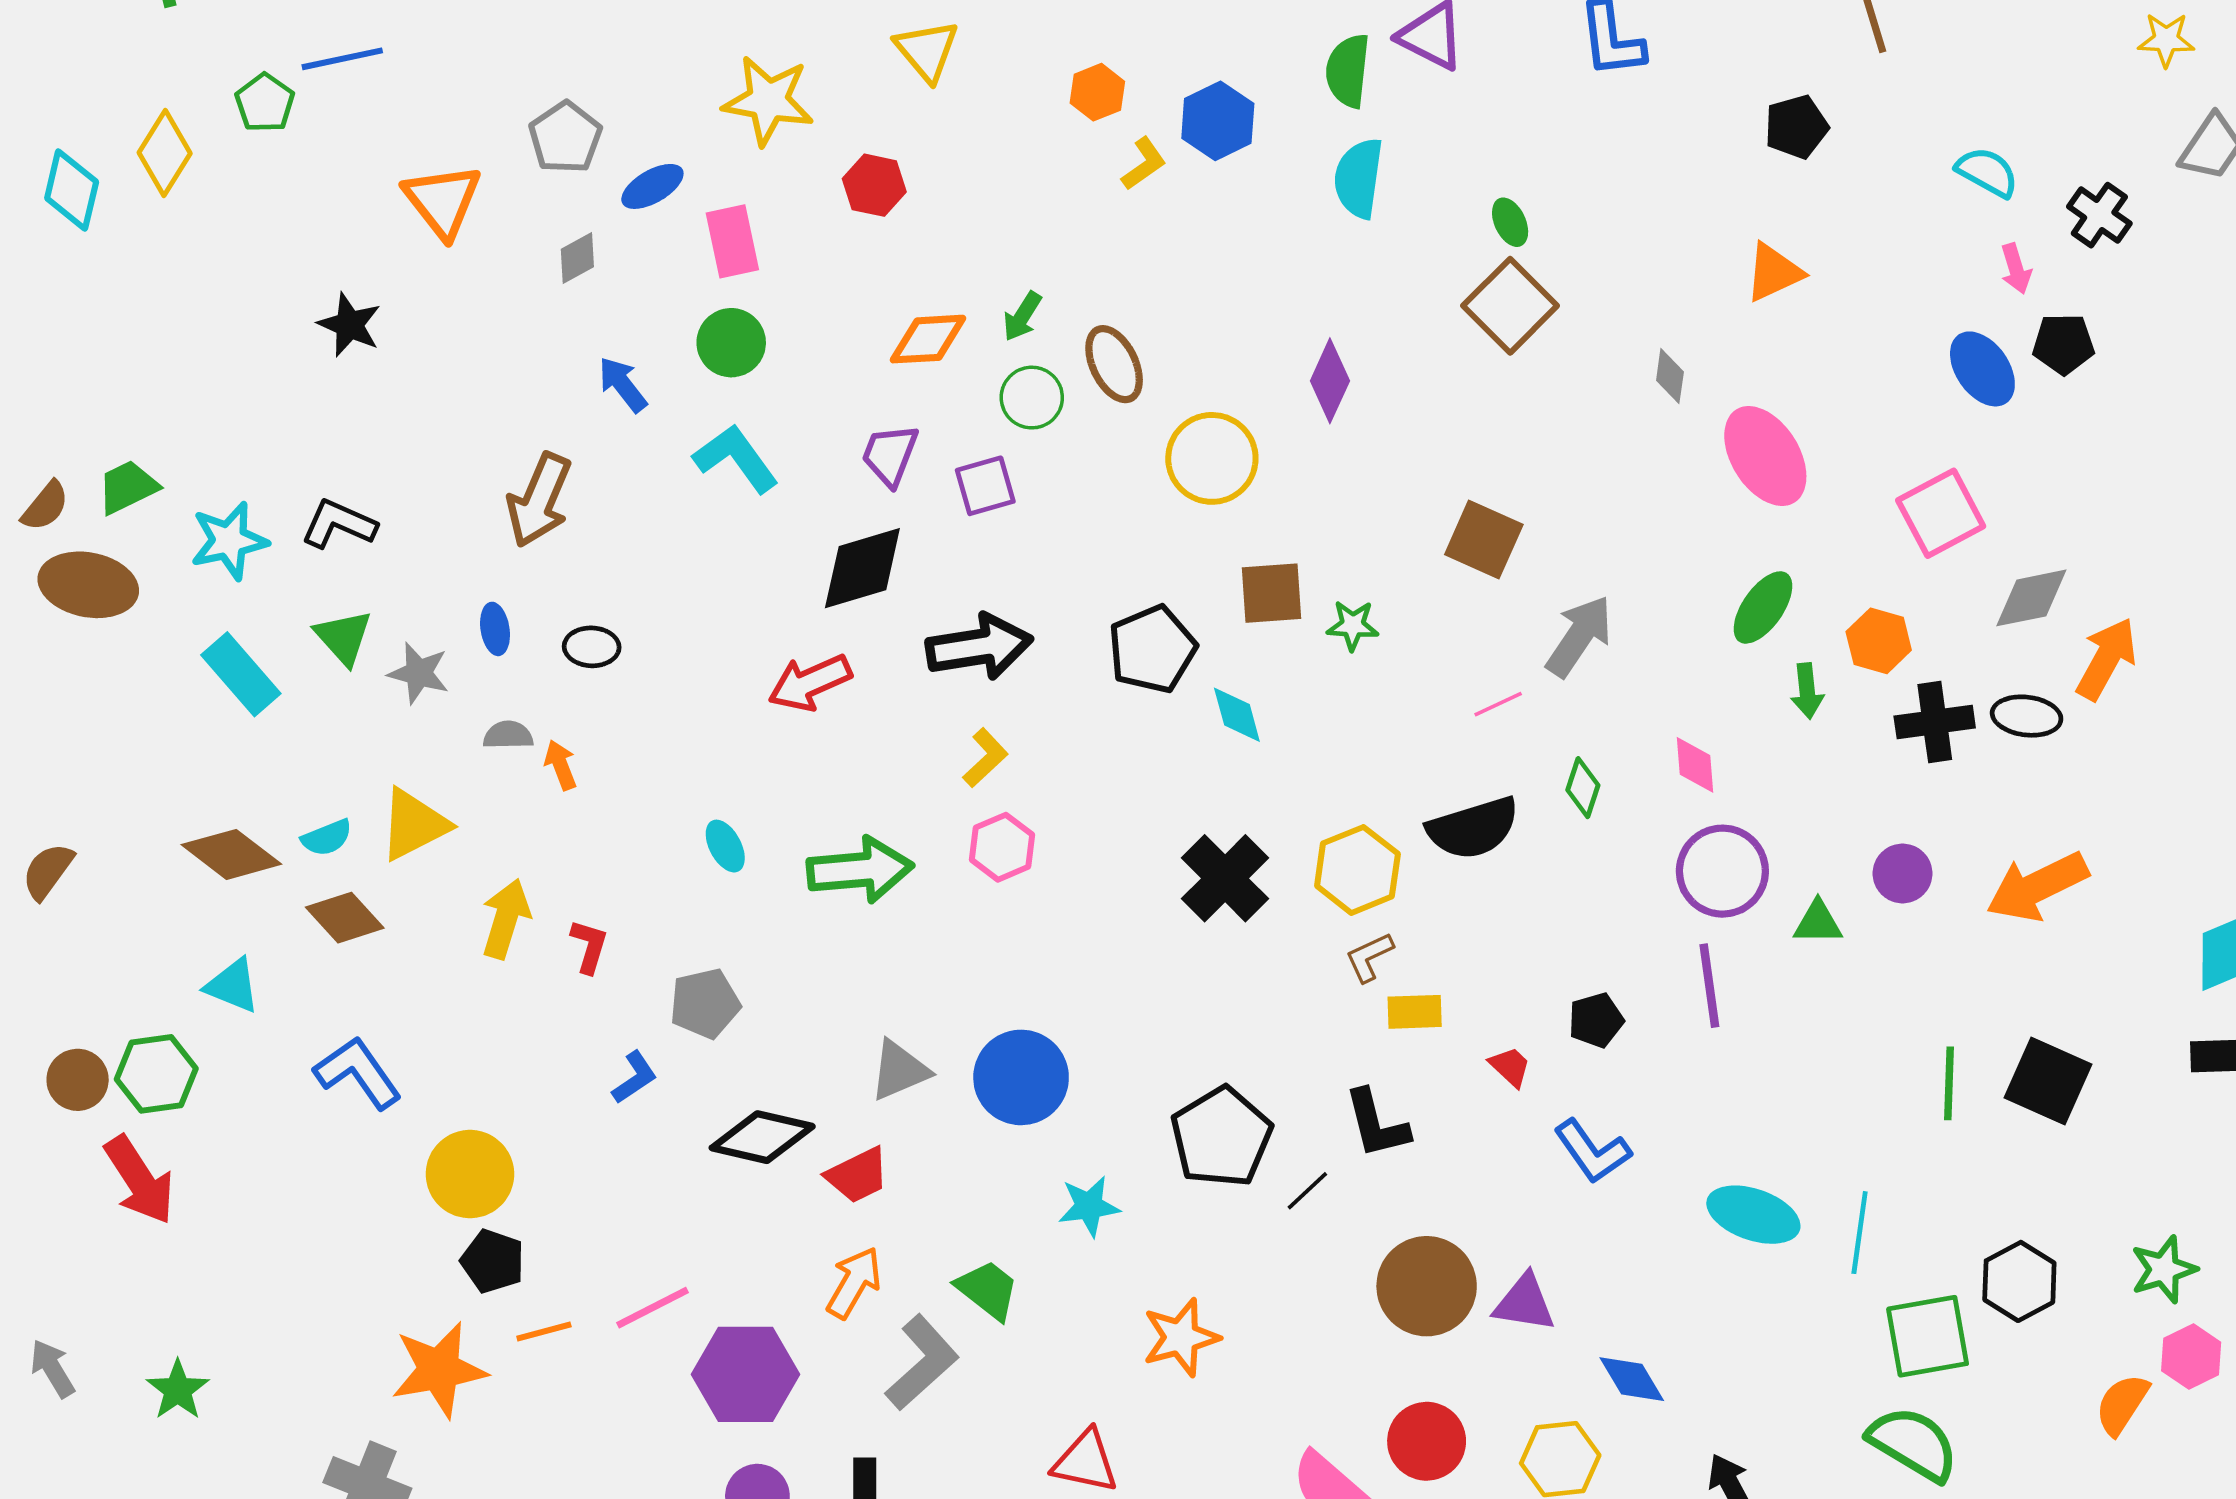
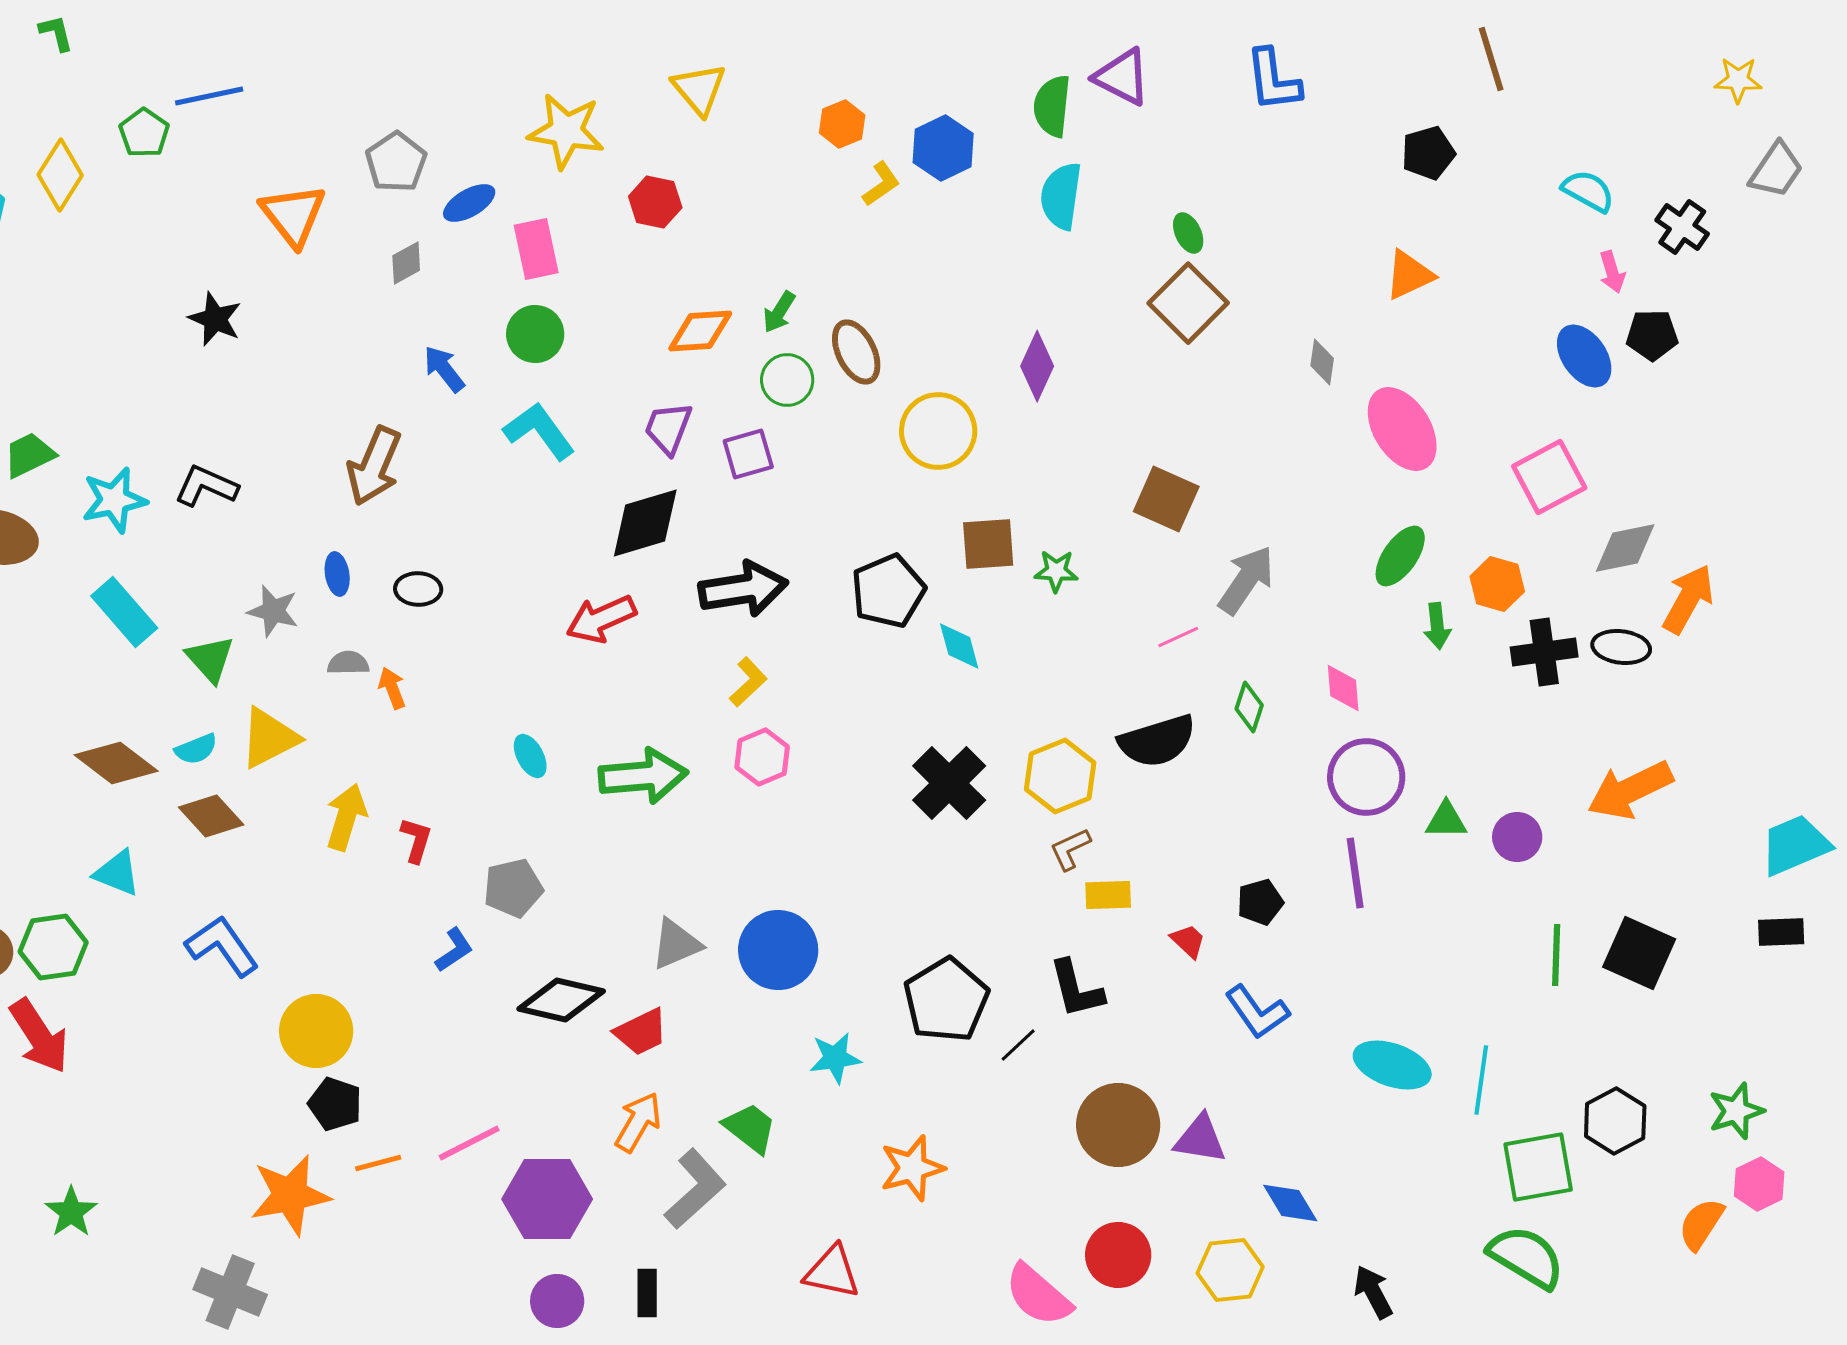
green triangle: (344, 637) -> (210, 659), moved
purple circle: (1903, 873) -> (1517, 837), moved

